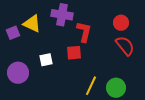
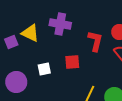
red L-shape: (84, 32) -> (95, 41), moved

